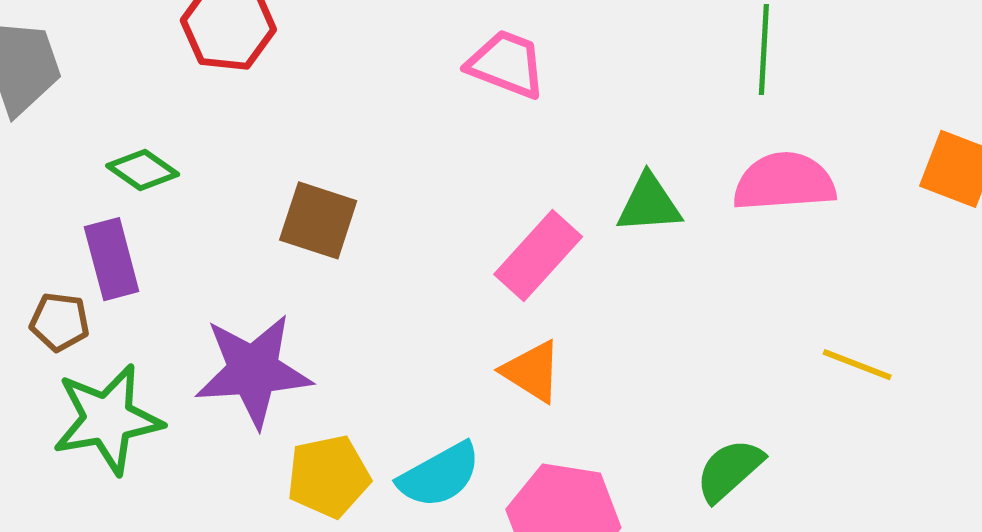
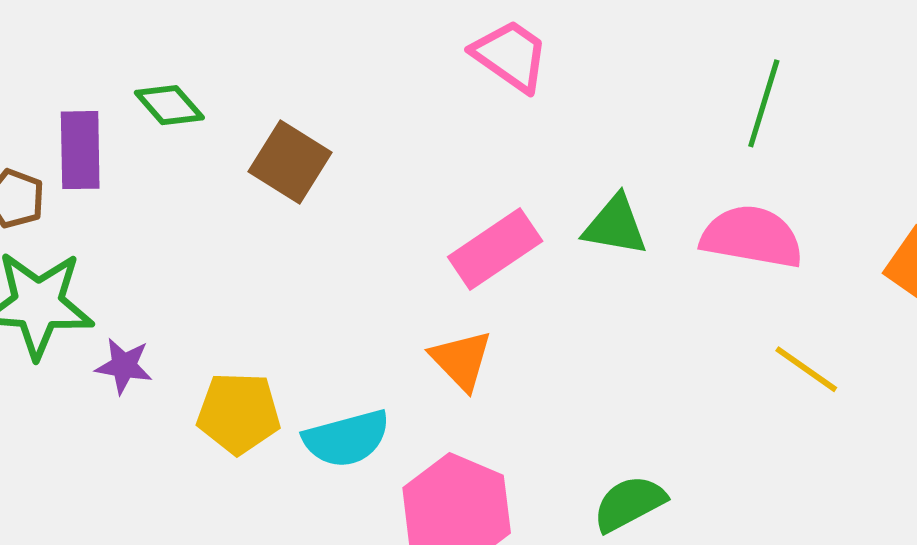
green diamond: (143, 170) -> (169, 105), moved
yellow line: (857, 365) -> (806, 369), moved
purple star: (253, 371) -> (124, 366), moved, size x0.5

